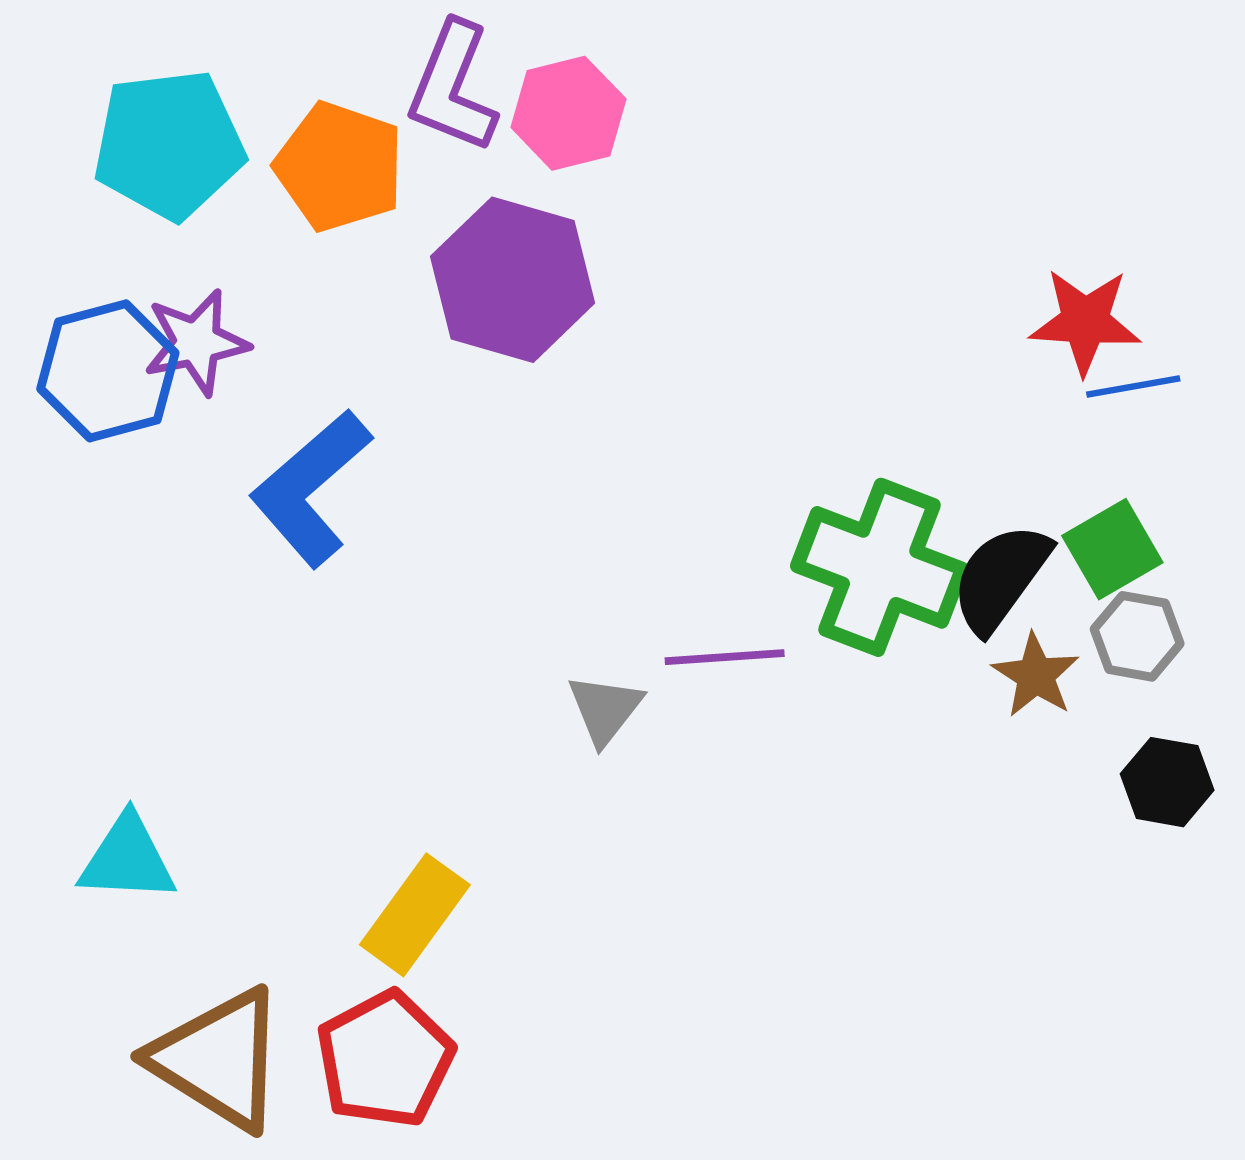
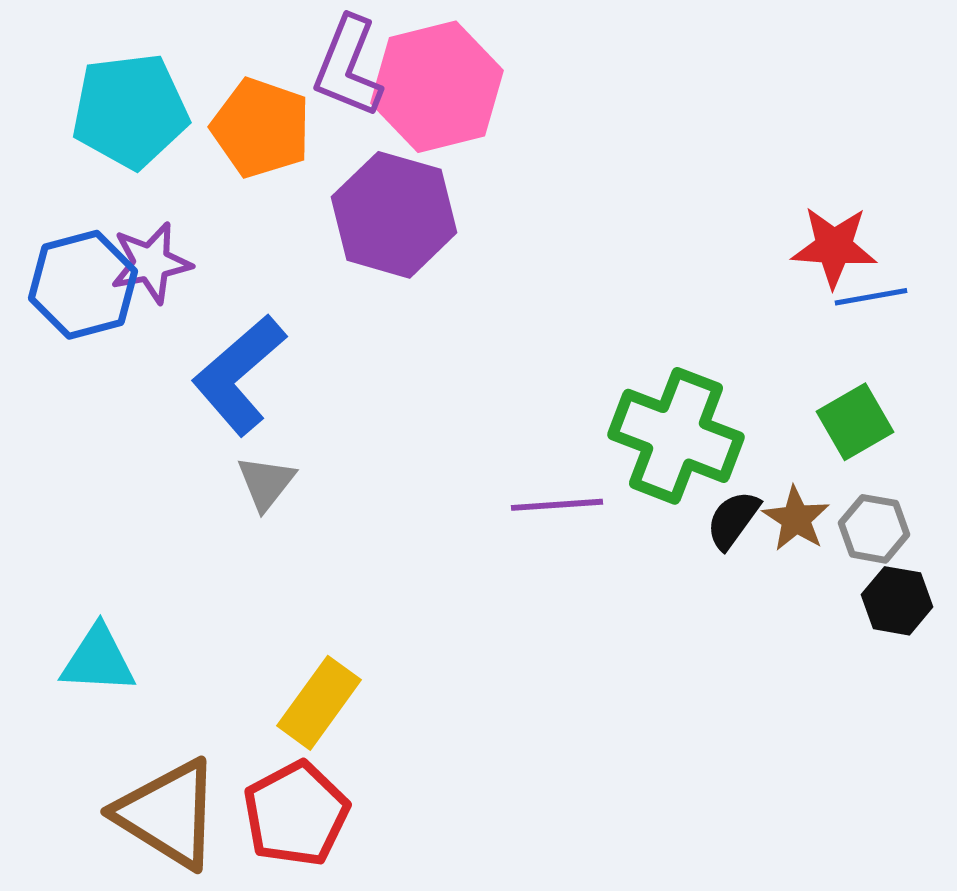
pink hexagon: (568, 113) -> (437, 87), size x1.5
black semicircle: (1001, 578) -> (733, 520), moved, size x0.7
gray hexagon: (1137, 636) -> (874, 529), moved
gray triangle: (605, 709) -> (266, 483), moved

